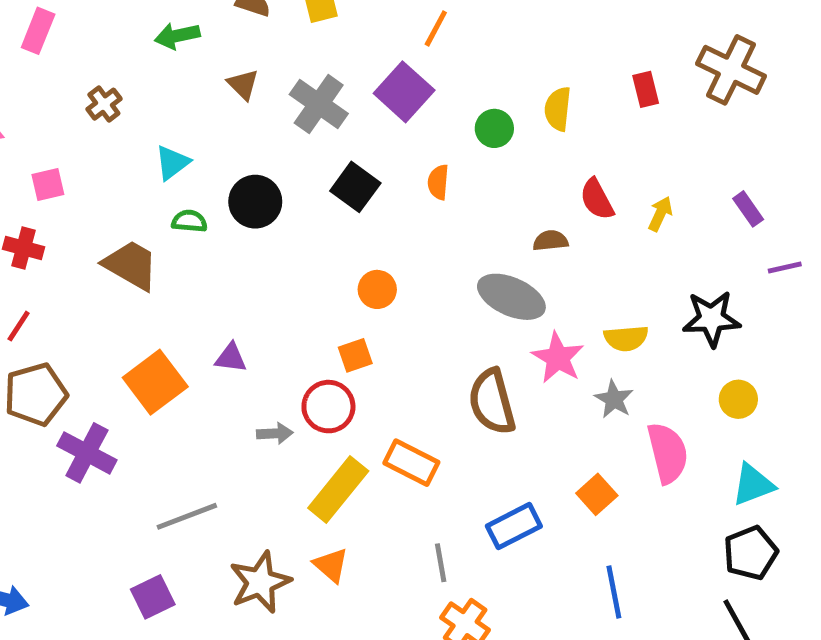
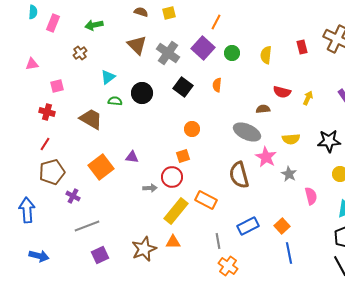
green arrow: (177, 36) -> (94, 25), moved
brown triangle: (243, 85) -> (137, 45), size x1.5
green circle: (494, 128) -> (232, 53), moved
red semicircle: (597, 199) -> (282, 92), turned -48
yellow semicircle: (626, 338) -> (291, 139), moved
purple cross: (87, 453) -> (73, 196), size x0.6
pink semicircle: (668, 453) -> (311, 196), size x0.7
orange square: (597, 494) -> (282, 226), moved
gray line: (187, 516) -> (87, 226), moved
orange triangle: (331, 565) -> (173, 242), turned -42

